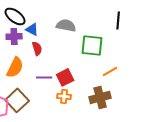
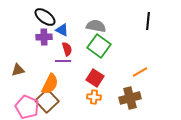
green square: (92, 45) -> (99, 46), moved, turned 30
orange semicircle: (15, 67) -> (50, 84), moved
purple line: (44, 77) -> (63, 61), moved
red square: (65, 77) -> (95, 78), turned -30

